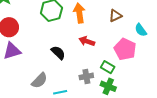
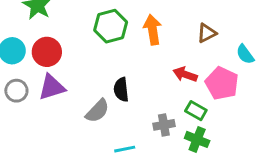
red arrow: (87, 41) -> (185, 74), moved
black semicircle: (58, 53) -> (121, 90), turned -140
gray semicircle: (39, 81) -> (97, 111), moved

